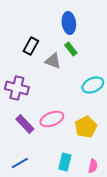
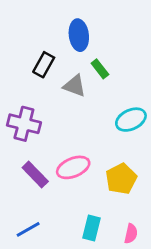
blue ellipse: (69, 23) -> (79, 35), moved

